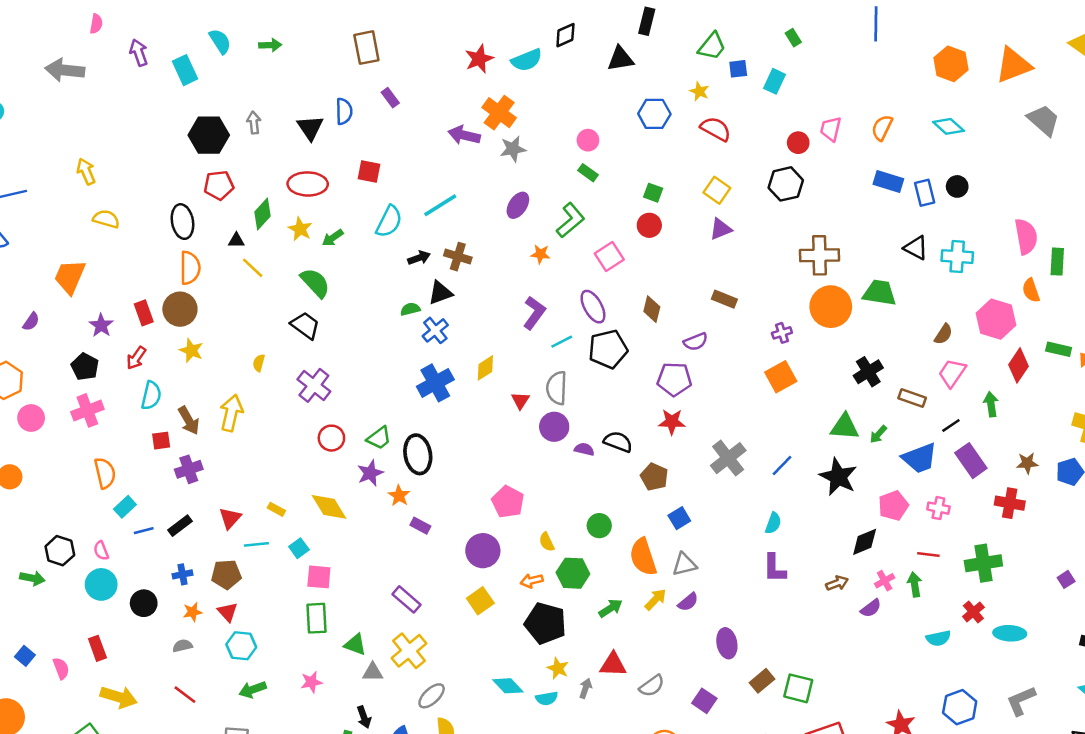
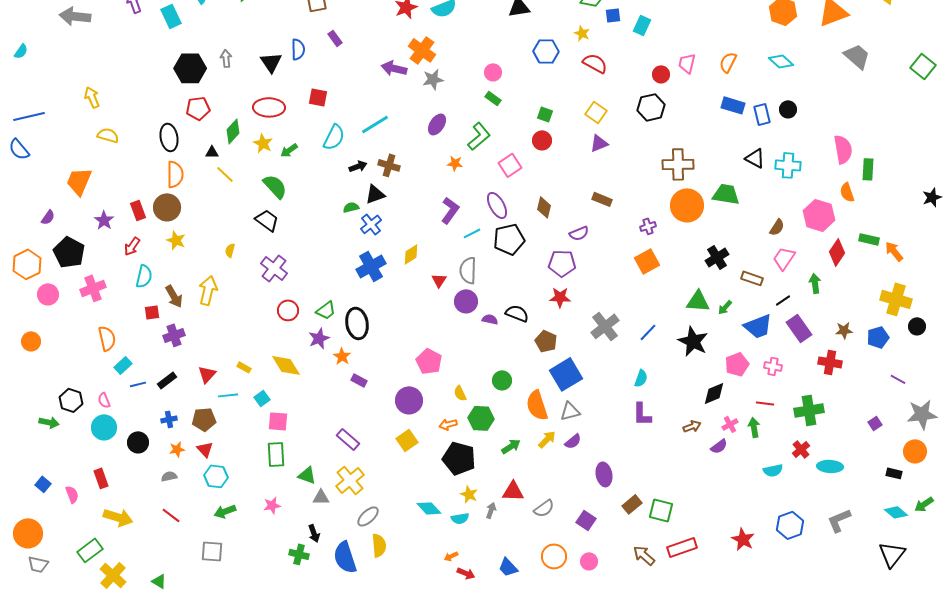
black pentagon: (85, 367) -> (69, 252), moved, size x1.4
blue square: (679, 518) -> (566, 374), size x1.8

